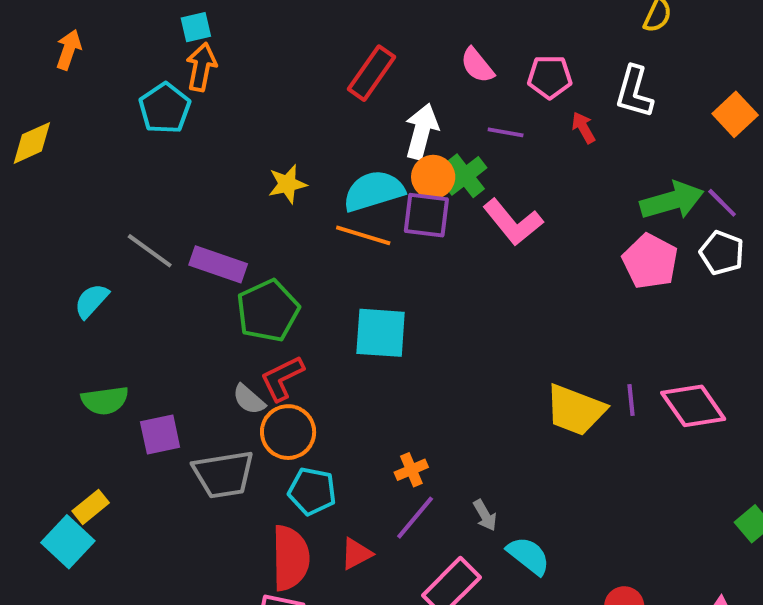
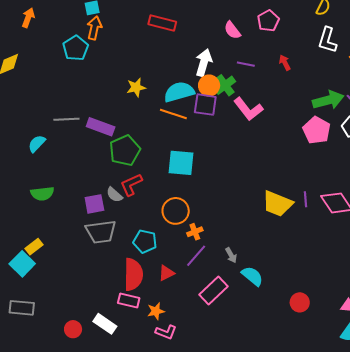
red rectangle: (372, 73) -> (162, 23), moved, turned 68
pink pentagon: (550, 77) -> (268, 21), moved, turned -30
white L-shape: (634, 92) -> (327, 40), moved
gray line: (150, 251) -> (66, 119), turned -40
orange circle: (288, 432) -> (176, 211), moved
purple square: (160, 434) -> (94, 204), moved

